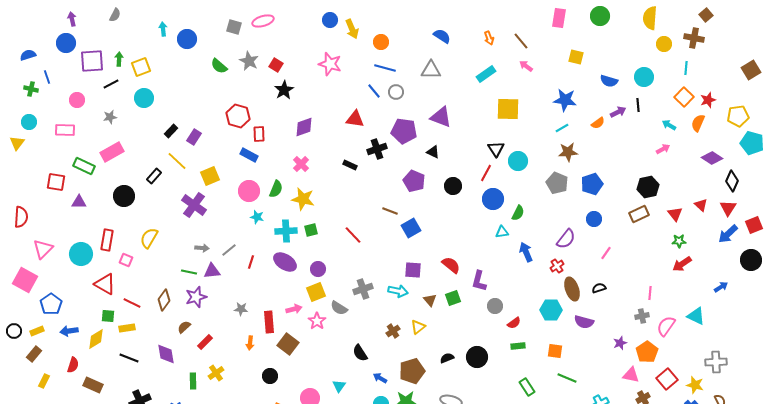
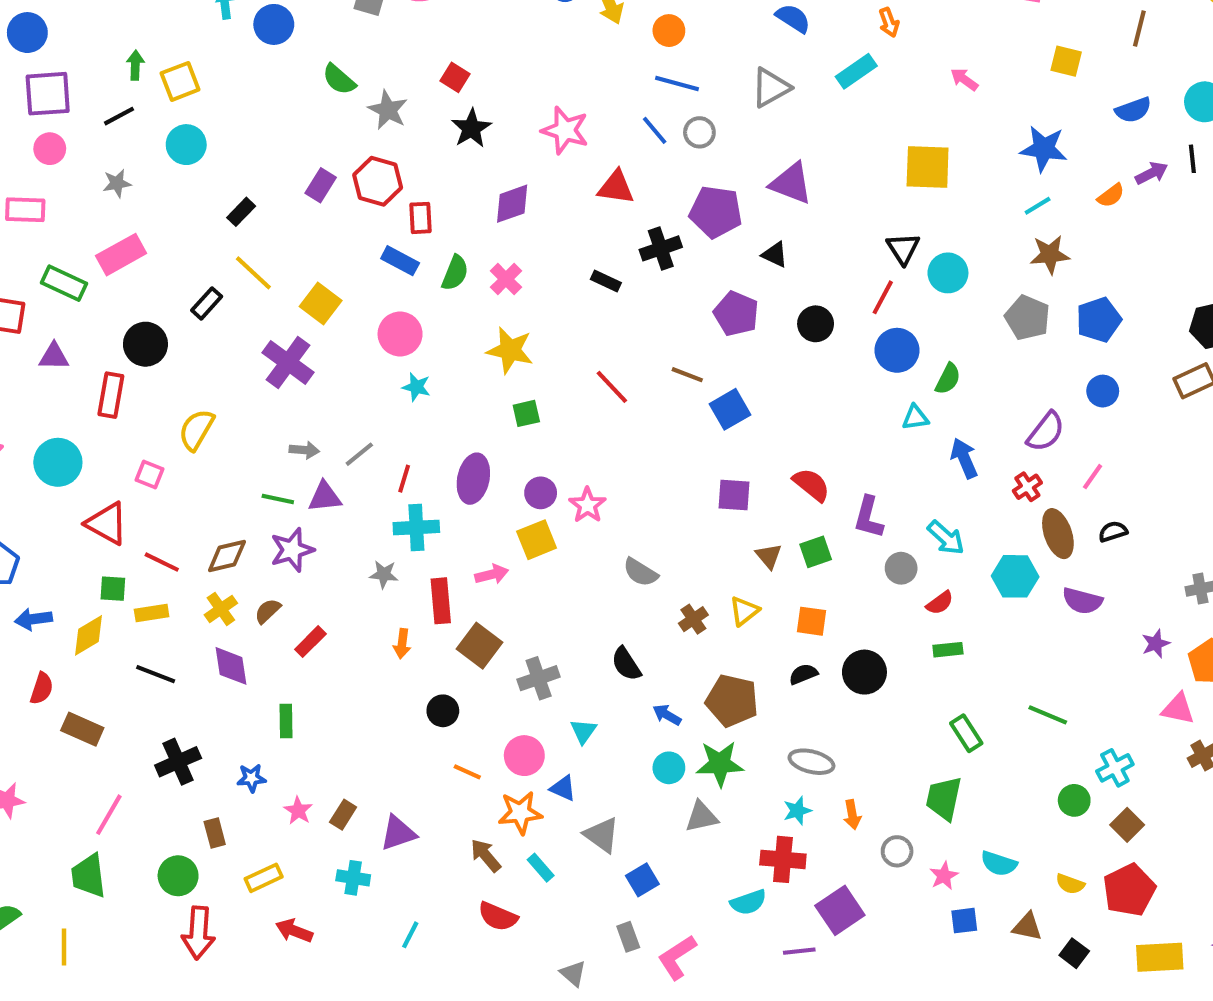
brown line: (521, 41) -> (1139, 28), moved, turned 54
purple square: (92, 61) -> (48, 94), moved
gray star: (249, 61) -> (388, 110), moved
pink star: (330, 64) -> (565, 130), moved
gray triangle: (431, 70) -> (771, 88), turned -30
cyan rectangle: (486, 74) -> (856, 71), moved
blue semicircle: (609, 81) -> (1133, 110), turned -36
purple rectangle: (194, 137) -> (321, 185), moved
yellow square: (210, 176) -> (321, 303), turned -30
green semicircle: (276, 189) -> (455, 273), moved
cyan cross: (286, 231) -> (416, 527), moved
red line: (353, 235) -> (612, 387), moved
red rectangle: (107, 240) -> (111, 395), moved
pink line: (606, 253) -> (1093, 477), moved
purple ellipse: (285, 262) -> (473, 479), turned 70
gray cross: (363, 289) -> (539, 678), moved
cyan arrow: (398, 291) -> (946, 538), moved, turned 30
brown diamond: (164, 300) -> (227, 556), turned 40
gray semicircle: (339, 308) -> (640, 572), moved
pink star: (317, 321) -> (587, 505), moved
orange square: (555, 351) -> (811, 621), moved
brown pentagon: (412, 371) -> (732, 701), turned 30
yellow cross: (216, 373) -> (221, 609), moved

